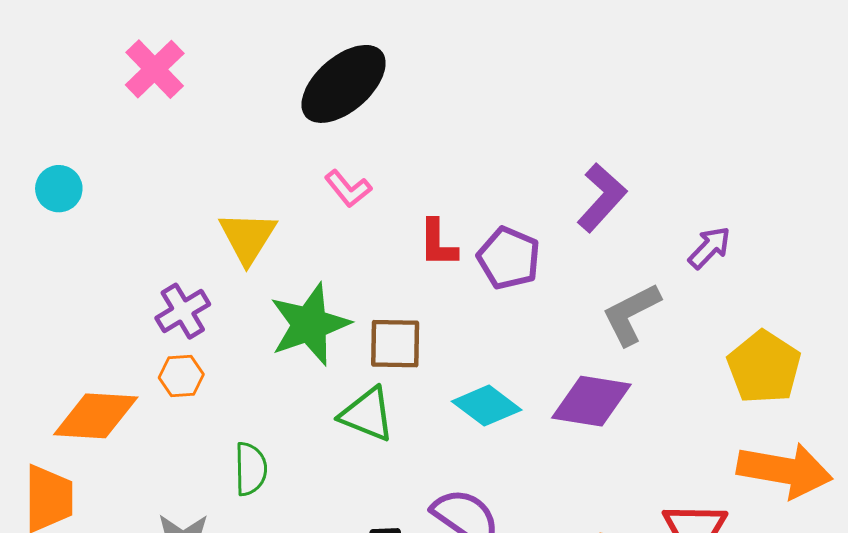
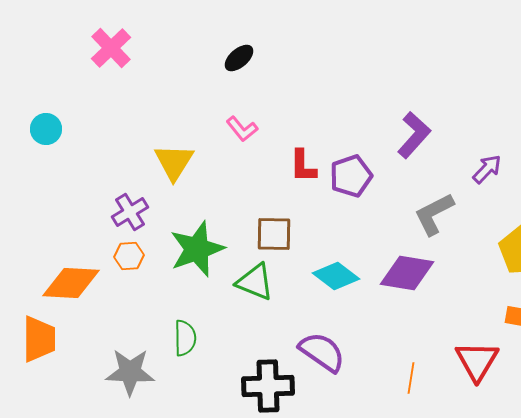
black ellipse: (344, 84) -> (239, 58), size x0.5
purple pentagon: (509, 258) -> (351, 176), turned 30
green star: (310, 324) -> (197, 249), moved
green semicircle: (251, 469) -> (185, 338), moved

